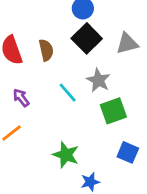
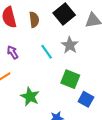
green square: (113, 111) -> (70, 79), moved, turned 36
green star: (66, 155) -> (30, 97), moved

